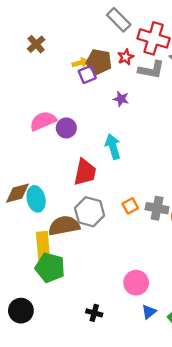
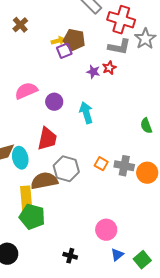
red star: (126, 57) -> (109, 68), moved
purple circle: (66, 128) -> (54, 102), moved
red trapezoid: (85, 172) -> (47, 139), moved
orange square: (130, 206) -> (101, 164), turned -32

